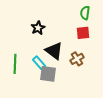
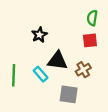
black triangle: (54, 51) -> (57, 61), turned -30
gray square: (48, 74) -> (69, 94), moved

